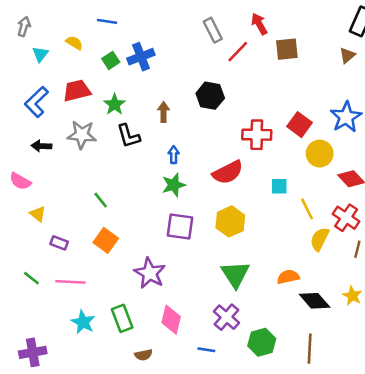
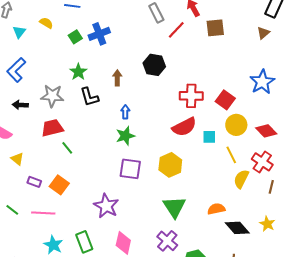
red trapezoid: (77, 91) -> (52, 128), moved
red square: (299, 125) -> (225, 100), moved
yellow circle: (320, 154) -> (236, 125), moved
red semicircle: (228, 172) -> (184, 127), moved
orange square: (106, 240) -> (59, 185), moved

